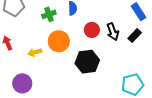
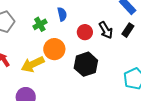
yellow arrow: (35, 52) -> (33, 64), size x1.6

